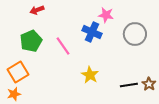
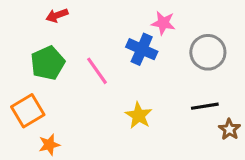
black line: (129, 85) -> (205, 106), moved
orange star: (14, 94) -> (49, 145), moved

